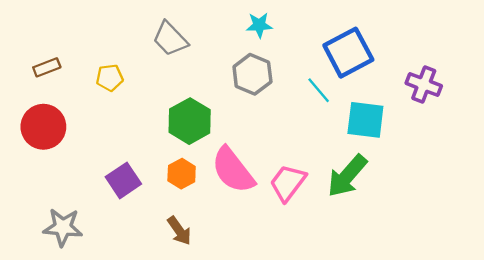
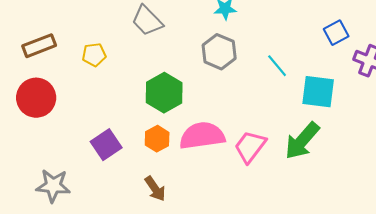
blue square: (348, 53) -> (336, 33), moved, size x0.6
brown rectangle: (47, 67) -> (39, 46), size x1.4
pink semicircle: (233, 170) -> (202, 136), turned 120

